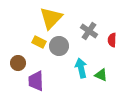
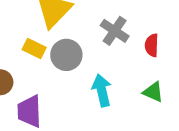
green triangle: (101, 75) -> (153, 92), moved

